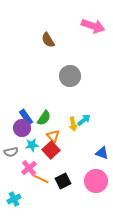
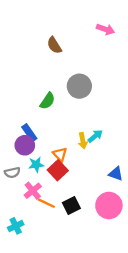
pink arrow: (93, 26) -> (105, 29), size x0.7
green semicircle: (44, 118) -> (48, 101), moved

